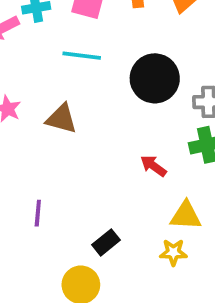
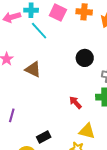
cyan line: (82, 56) -> (39, 31), moved, turned 30
black circle: (155, 78) -> (85, 58), size x0.7

